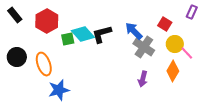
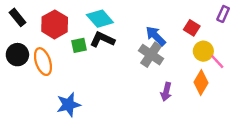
cyan diamond: (83, 34) -> (100, 19), moved
black L-shape: (102, 34) -> (102, 40), moved, turned 40
gray cross: (144, 47) -> (151, 55), moved
black circle: (17, 57) -> (17, 55), moved
orange ellipse: (44, 64) -> (43, 62), moved

